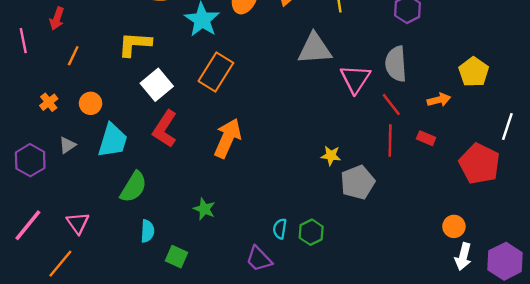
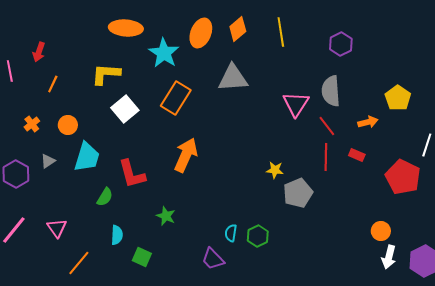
gray triangle: (315, 49) -> (233, 78), moved
red L-shape: (165, 129) -> (132, 174), moved, turned -48
green semicircle: (134, 187) -> (105, 197), size x0.7
orange line: (60, 264) -> (79, 263), moved

